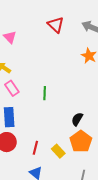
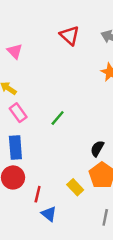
green line: (45, 93) -> (58, 118), turned 40
red line: (35, 148) -> (38, 194), moved

